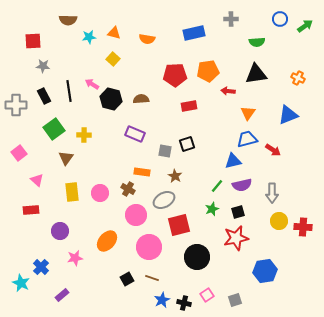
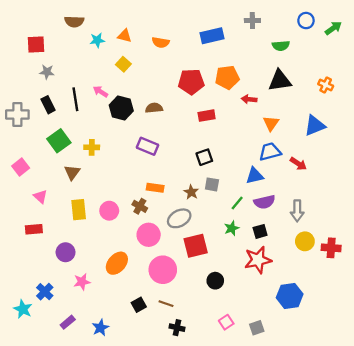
gray square: (165, 151) -> (212, 184), moved
black circle: (197, 257) -> (215, 281), size x0.6
blue star: (162, 300) -> (100, 328), moved
black cross: (184, 303) -> (177, 328), moved

